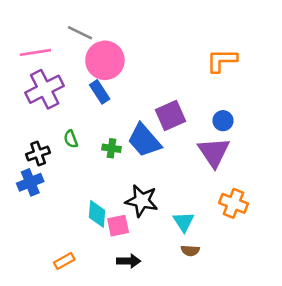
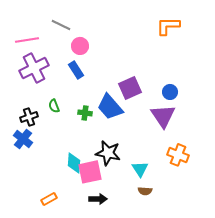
pink circle: (105, 60) -> (80, 46), size x0.6
orange L-shape: (222, 60) -> (168, 26), moved
blue cross: (30, 182) -> (23, 139), turned -30
pink square: (118, 226) -> (90, 172), size x1.4

